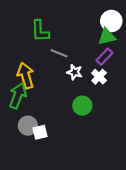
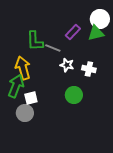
green L-shape: (40, 31) -> (35, 41), moved
purple rectangle: (105, 57) -> (73, 32), moved
white cross: (99, 77) -> (89, 69), turned -32
white square: (40, 132) -> (31, 98), moved

